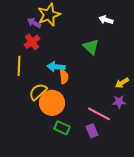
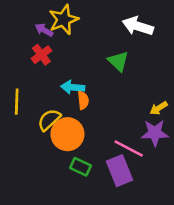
white arrow: (106, 20) -> (138, 26), size x1.6
yellow line: (19, 66) -> (17, 102), moved
purple star: (119, 102) -> (155, 133), size x1.5
purple rectangle: (92, 131) -> (120, 171), size x1.6

